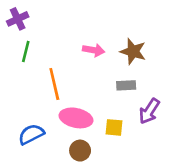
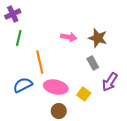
gray rectangle: (126, 85) -> (93, 63), turned 64
yellow square: (114, 127) -> (84, 94), turned 32
blue semicircle: (31, 134) -> (23, 85), moved

